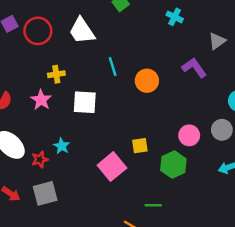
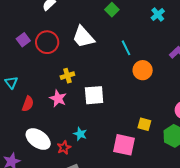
cyan cross: (175, 17) -> (158, 14), turned 32
cyan line: (113, 66) -> (126, 48), moved
yellow square: (140, 146) -> (144, 124), turned 32
pink square: (112, 167) -> (124, 145), turned -30

